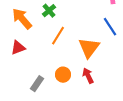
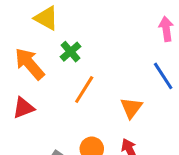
orange triangle: (89, 48) -> (131, 108), size x0.7

